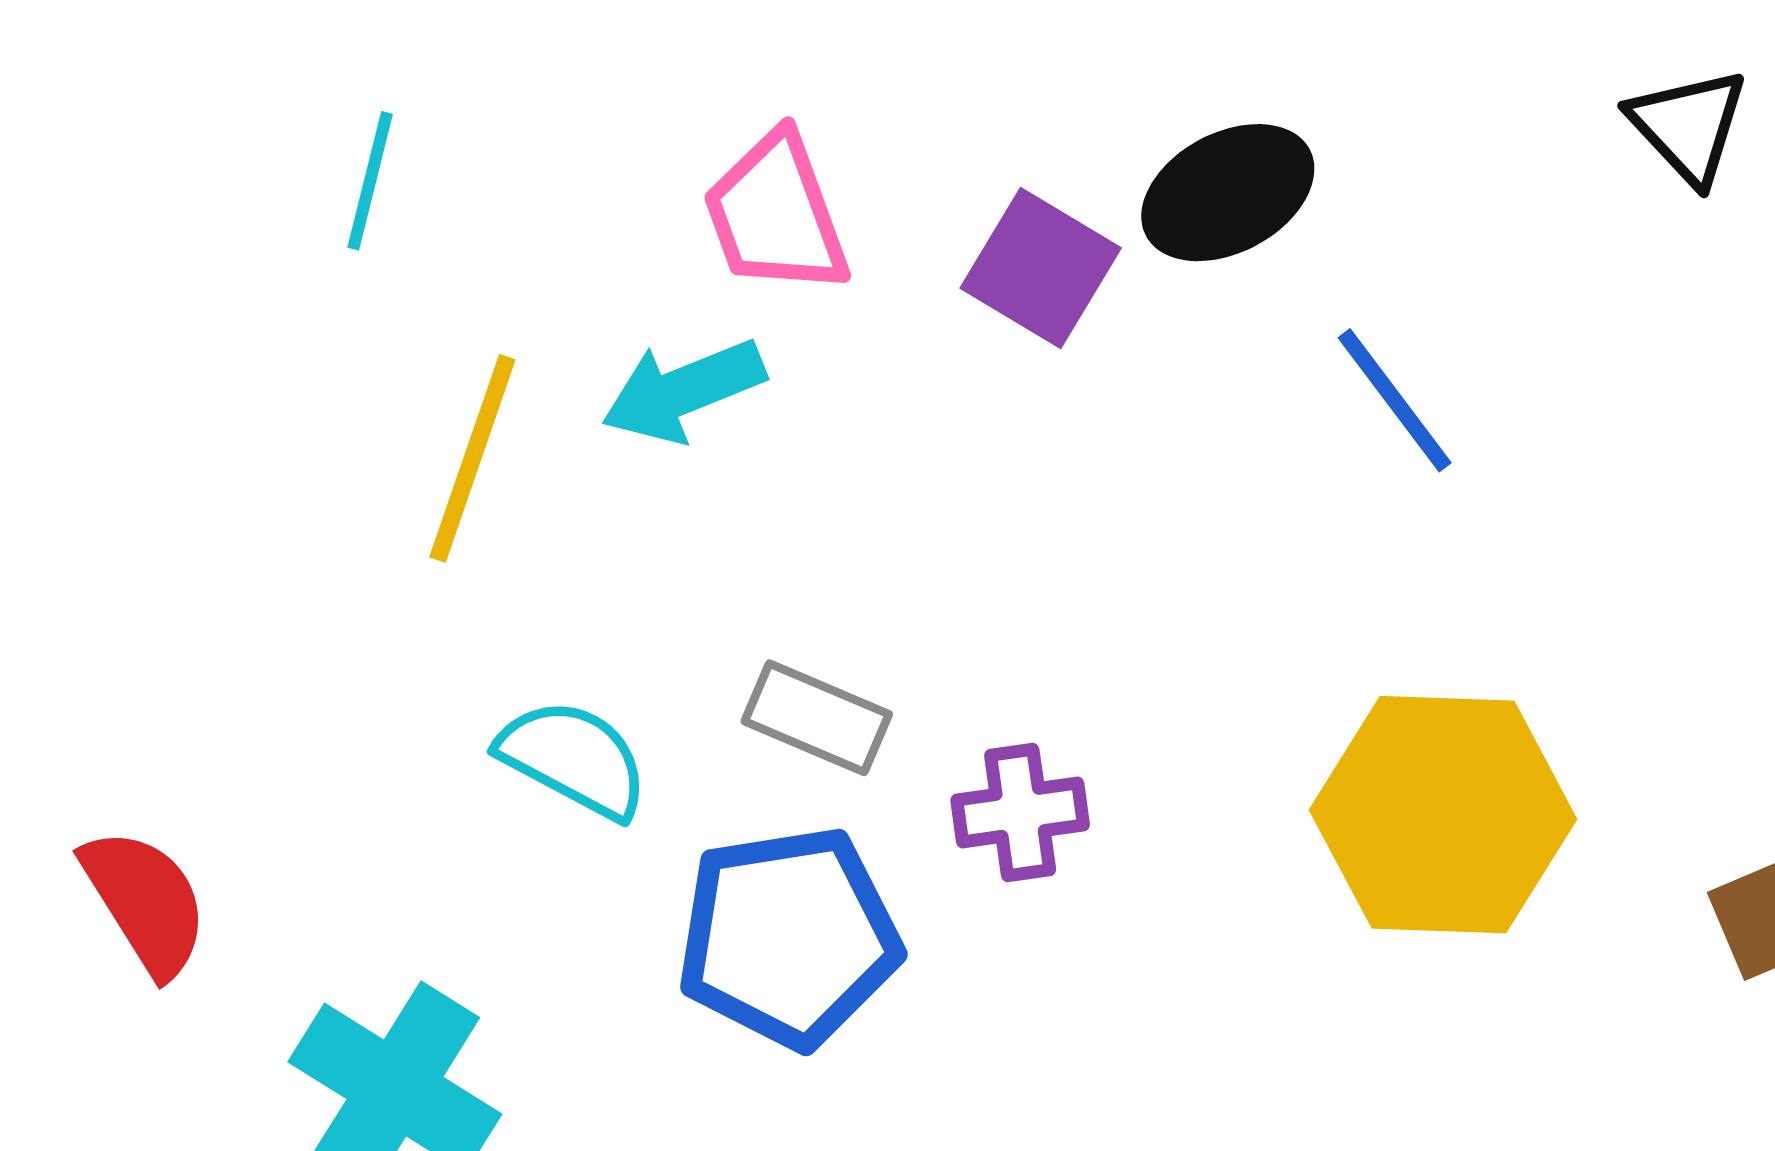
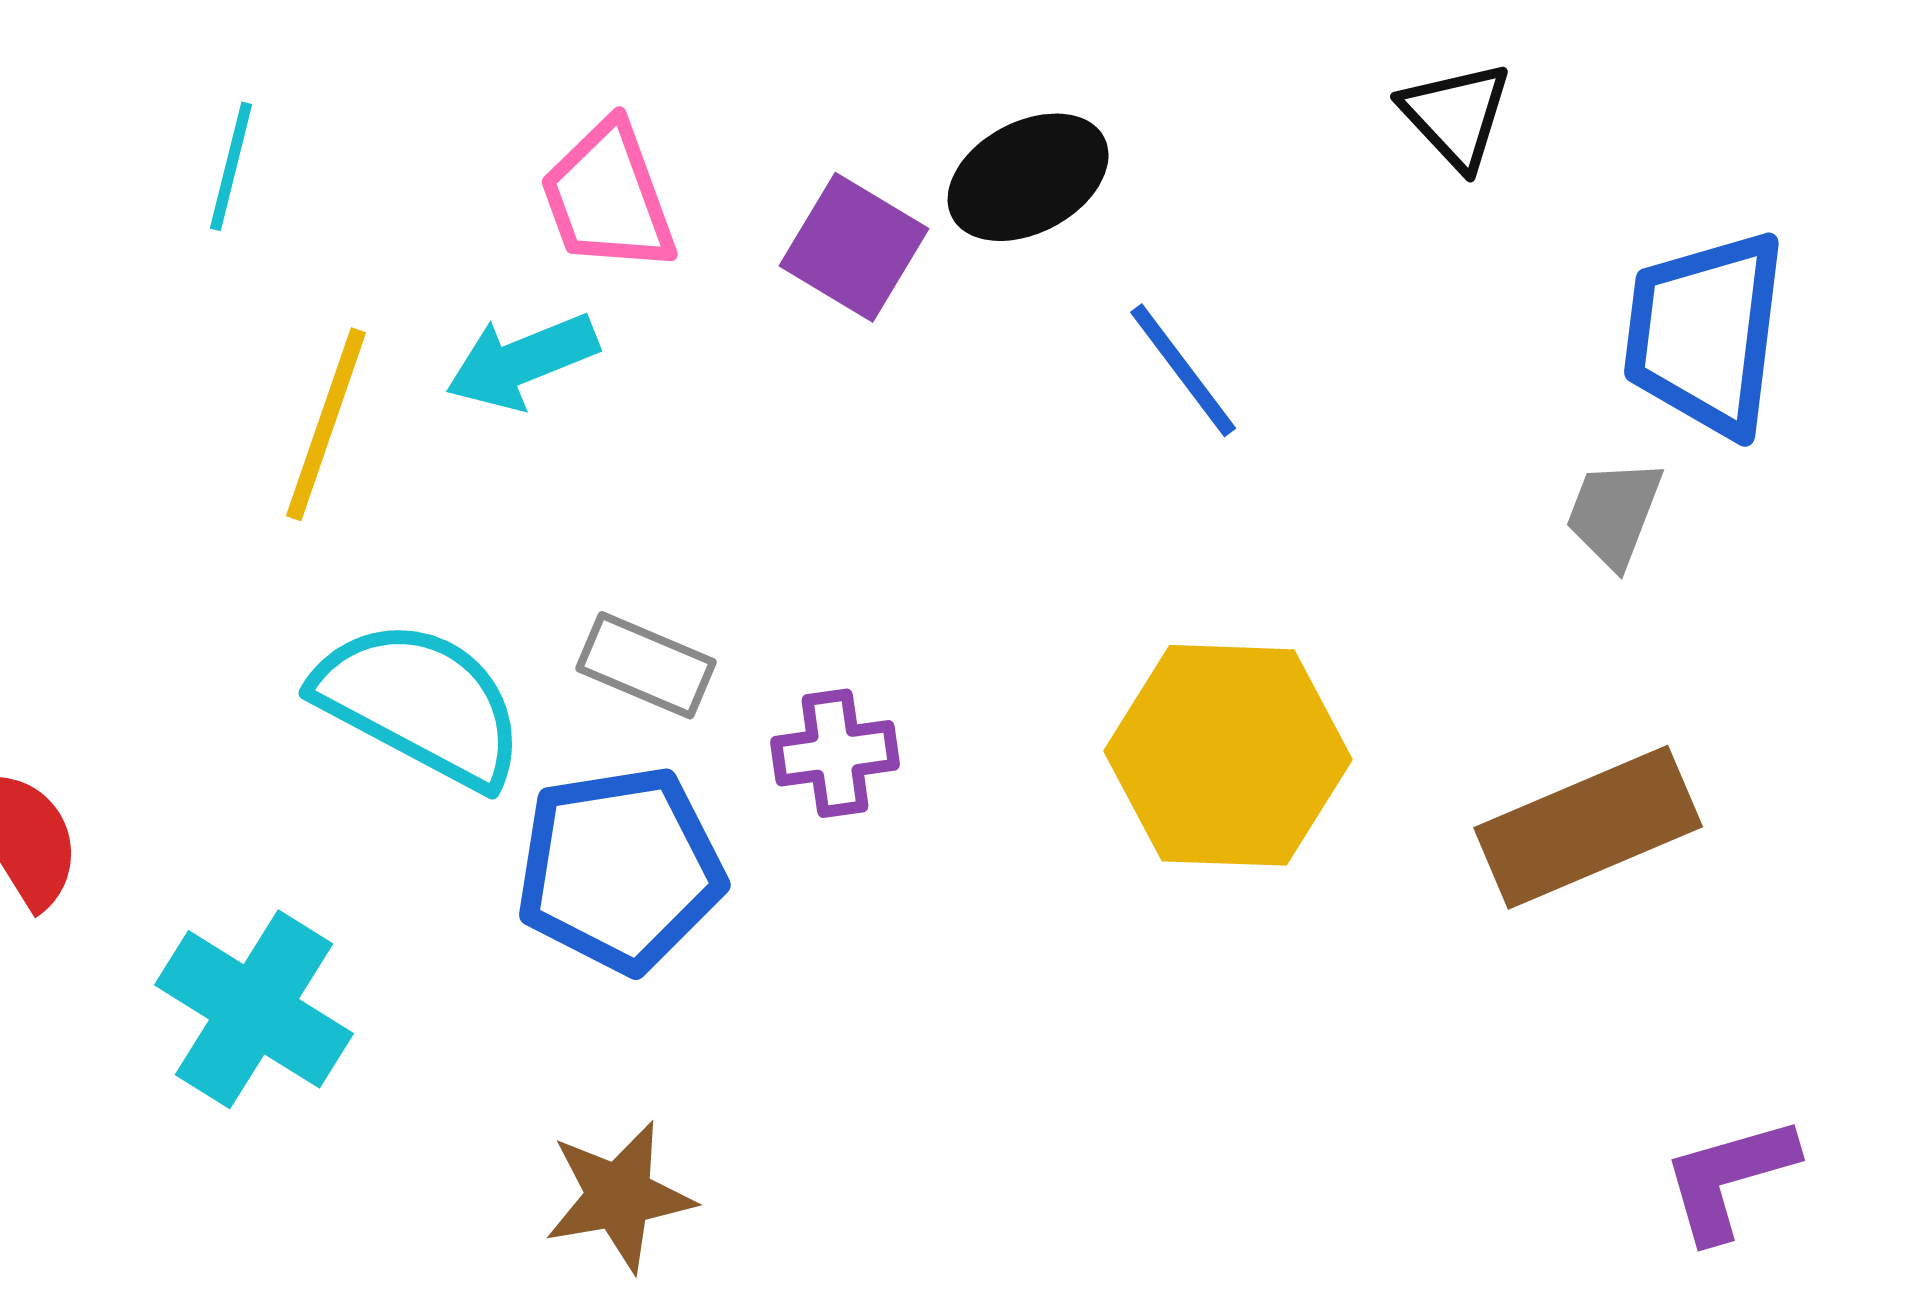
cyan semicircle: (574, 759) -> (420, 703), size x1.5

